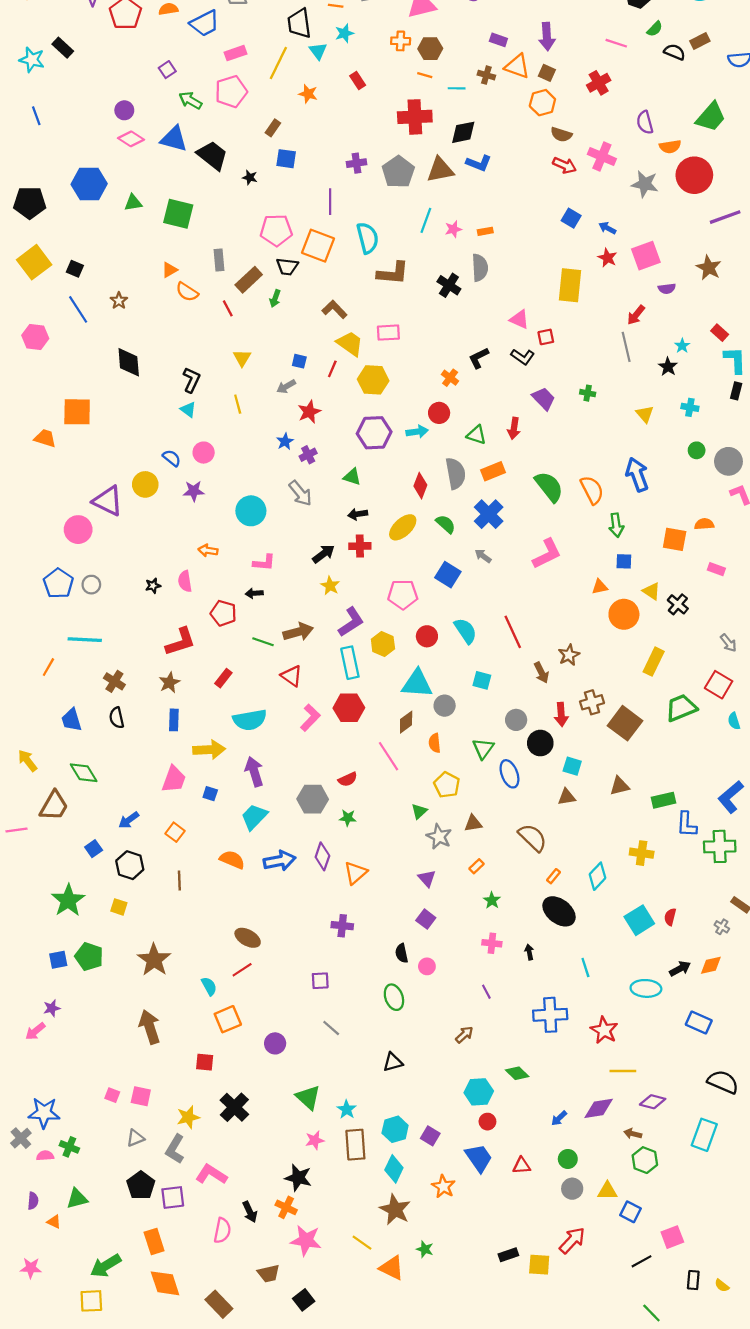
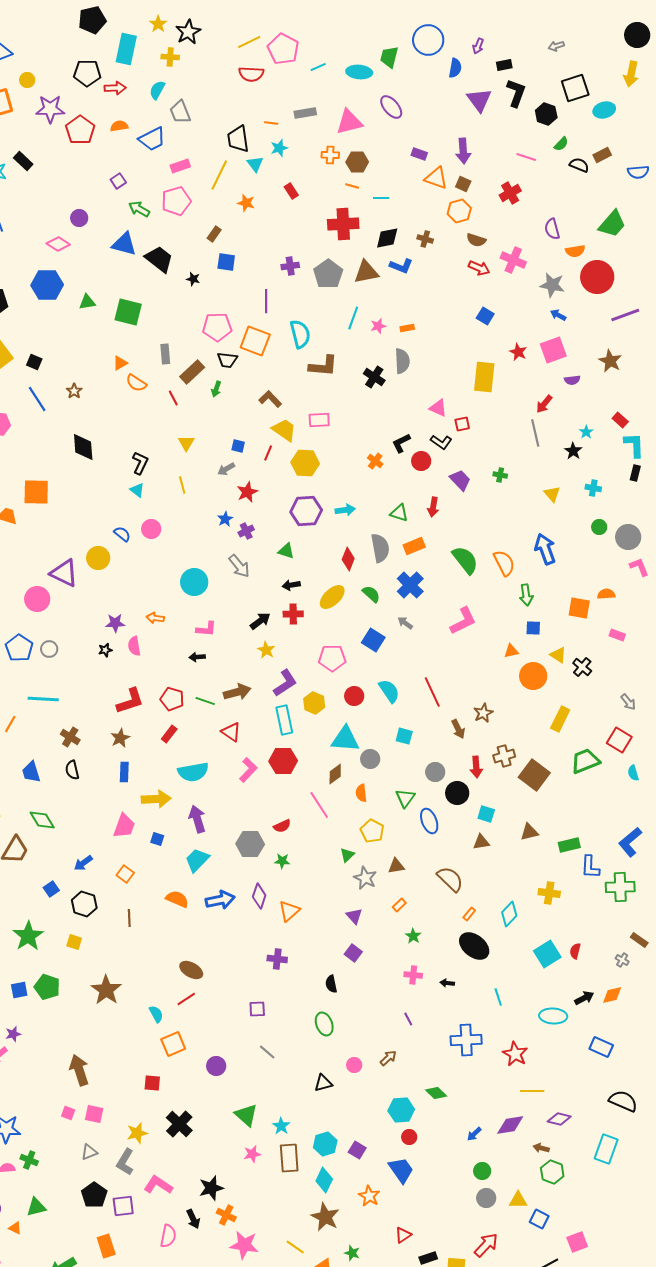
brown cross: (486, 75) -> (425, 239), moved
pink diamond: (131, 139) -> (58, 244), moved
blue arrow: (607, 228) -> (558, 315), moved
red circle: (439, 413) -> (421, 461), moved
purple star: (194, 491) -> (115, 623), moved
red pentagon: (223, 613) -> (172, 699), moved
black arrow: (529, 952) -> (447, 983), turned -72
pink circle: (427, 966) -> (354, 1065), moved
brown arrow: (150, 1027) -> (79, 1070), moved
red triangle: (522, 1166) -> (403, 1235), moved, turned -30
black star: (298, 1178) -> (211, 1188), moved, turned -30

